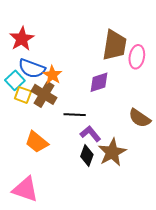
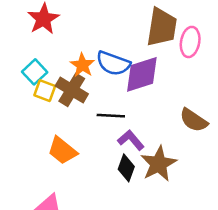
blue semicircle: (32, 68) -> (113, 63), moved
purple diamond: (99, 82) -> (142, 74), size x1.4

